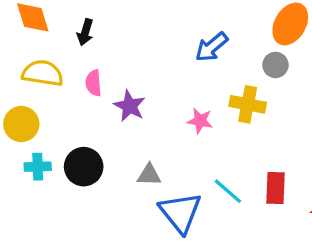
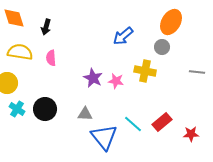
purple star: (130, 106) -> (93, 78), moved
cyan cross: (38, 167) -> (17, 109), turned 35
red rectangle: (275, 188) -> (162, 122), turned 48

